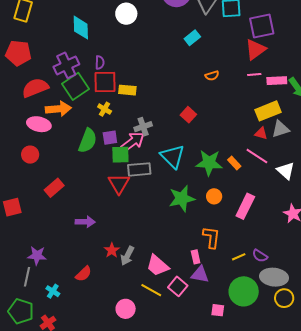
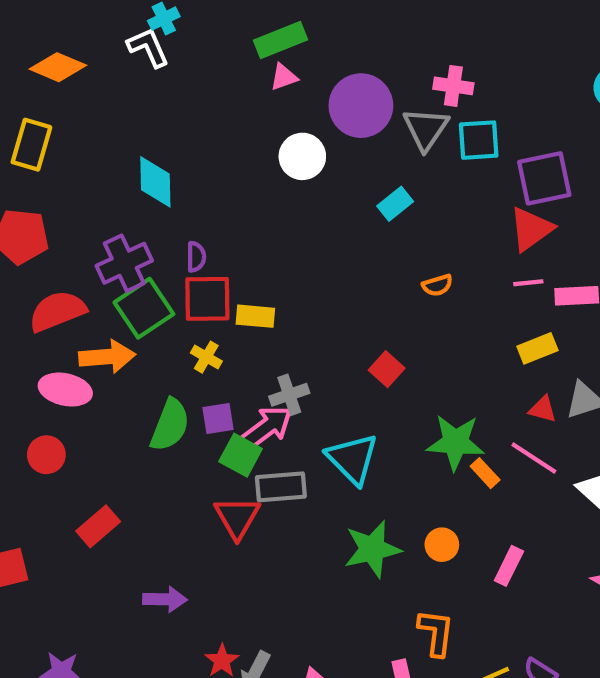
white circle: (126, 14) -> (302, 156), moved
yellow rectangle: (268, 111) -> (537, 348), moved, size x0.7
green square: (120, 155) -> (241, 455), turned 30
green star: (209, 163) -> (455, 442), moved
pink rectangle: (245, 206) -> (509, 566), size x0.7

